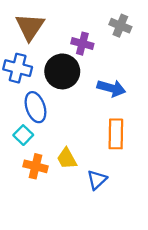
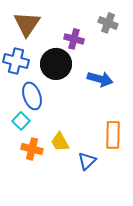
orange rectangle: (116, 134) -> (113, 135), moved

